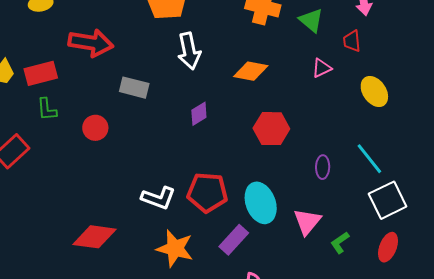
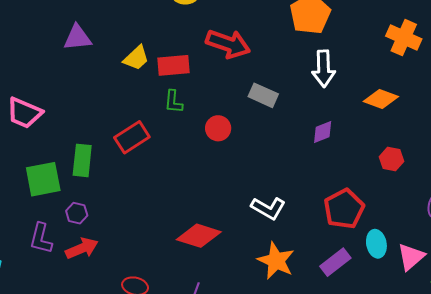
red hexagon: (271, 129) -> (392, 159), size x0.7
red pentagon: (207, 192) -> (344, 209), moved, turned 30
cyan ellipse: (261, 203) -> (376, 244), moved, size x0.7

